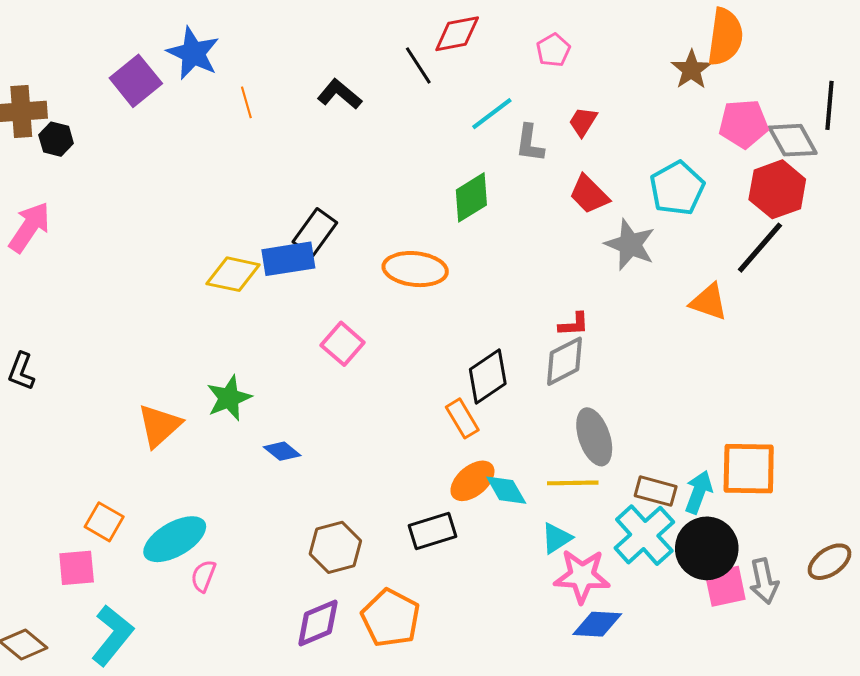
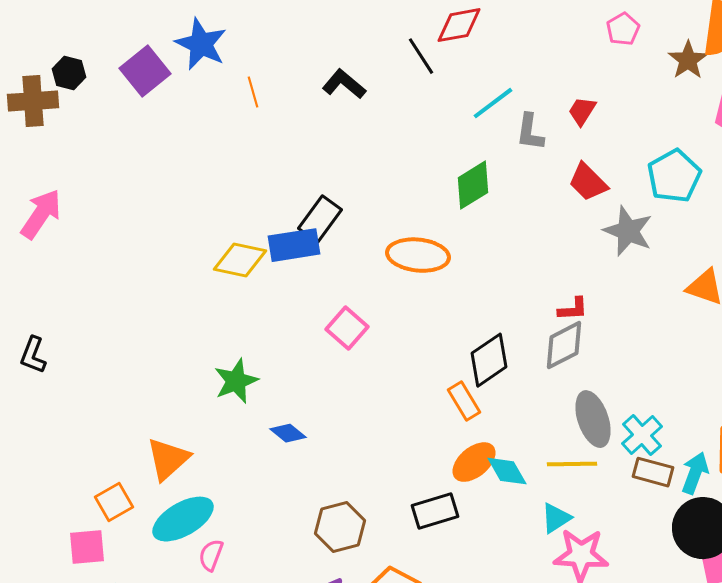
pink pentagon: (553, 50) -> (623, 29), moved
black hexagon: (56, 139) -> (69, 73), moved
orange triangle: (159, 426) -> (168, 459), moved
orange square: (104, 522) -> (114, 502), turned 30
cyan cross: (644, 535) -> (642, 435), moved, size x0.7

